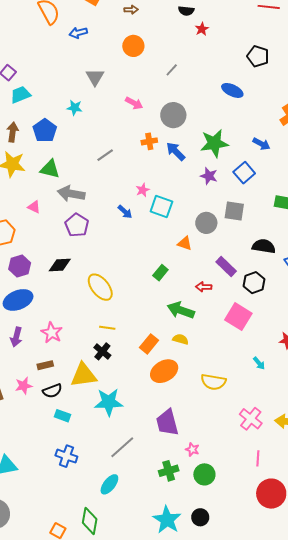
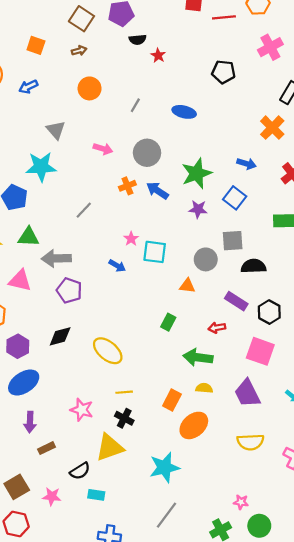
blue ellipse: (232, 90) -> (184, 112), moved
cyan star: (75, 108) -> (41, 167), size x1.8
pink triangle: (34, 207) -> (20, 281), size x1.6
black semicircle: (264, 246) -> (253, 266), moved
pink star: (52, 333) -> (82, 410), moved
brown rectangle: (45, 365) -> (46, 448), moved
yellow semicircle: (213, 382) -> (250, 442), moved
pink star: (24, 386) -> (52, 496), moved, turned 30
cyan star: (109, 402) -> (164, 467), moved
purple trapezoid: (167, 423) -> (247, 393), moved

